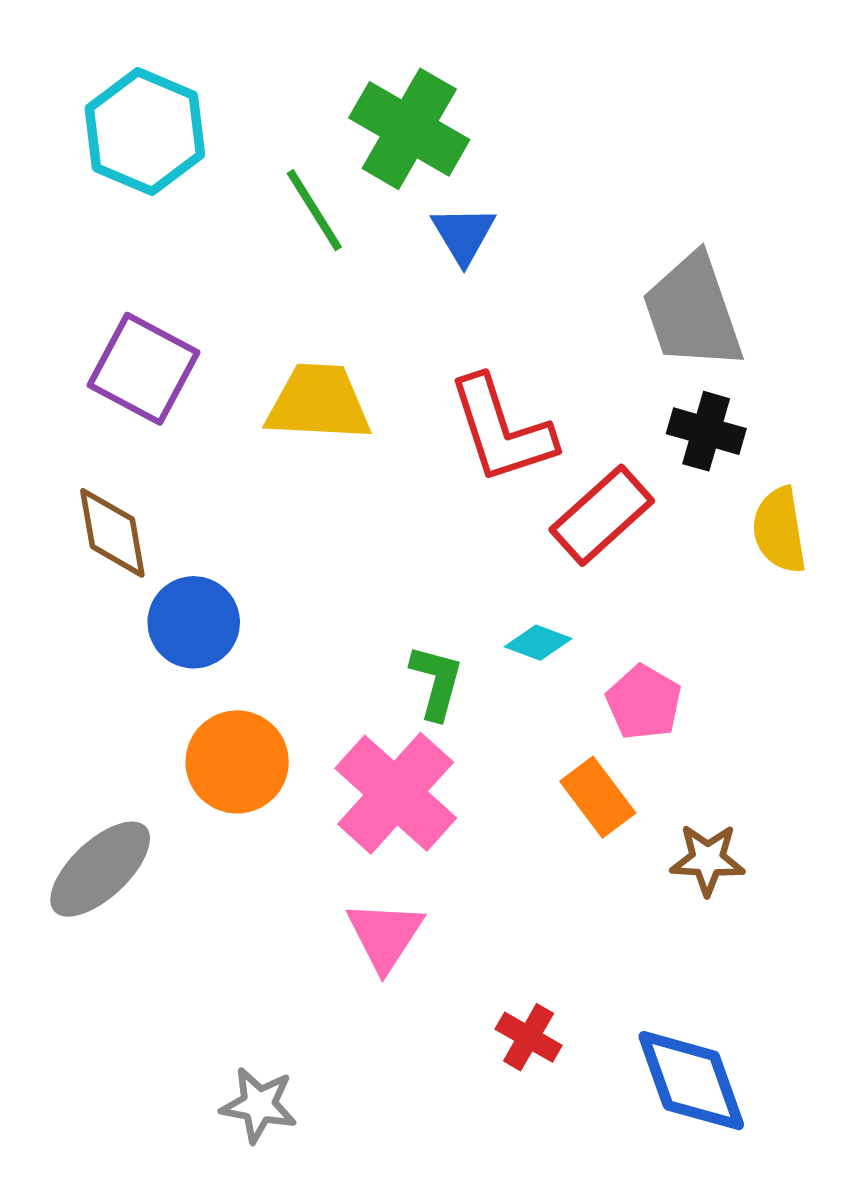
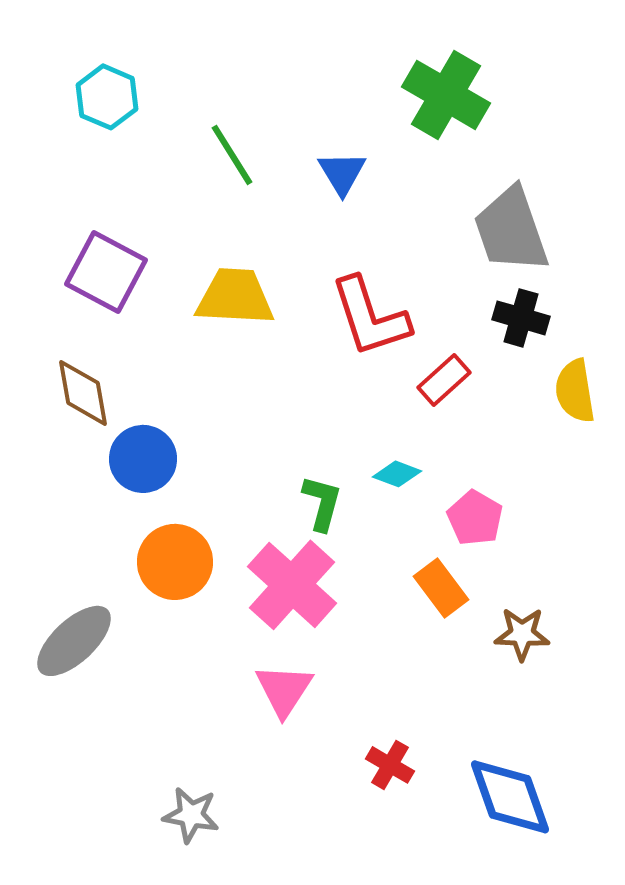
green cross: (409, 129) -> (446, 95), moved
cyan hexagon: (145, 132) -> (107, 97), size x0.7
red rectangle: (602, 515) -> (444, 380), size x0.7

